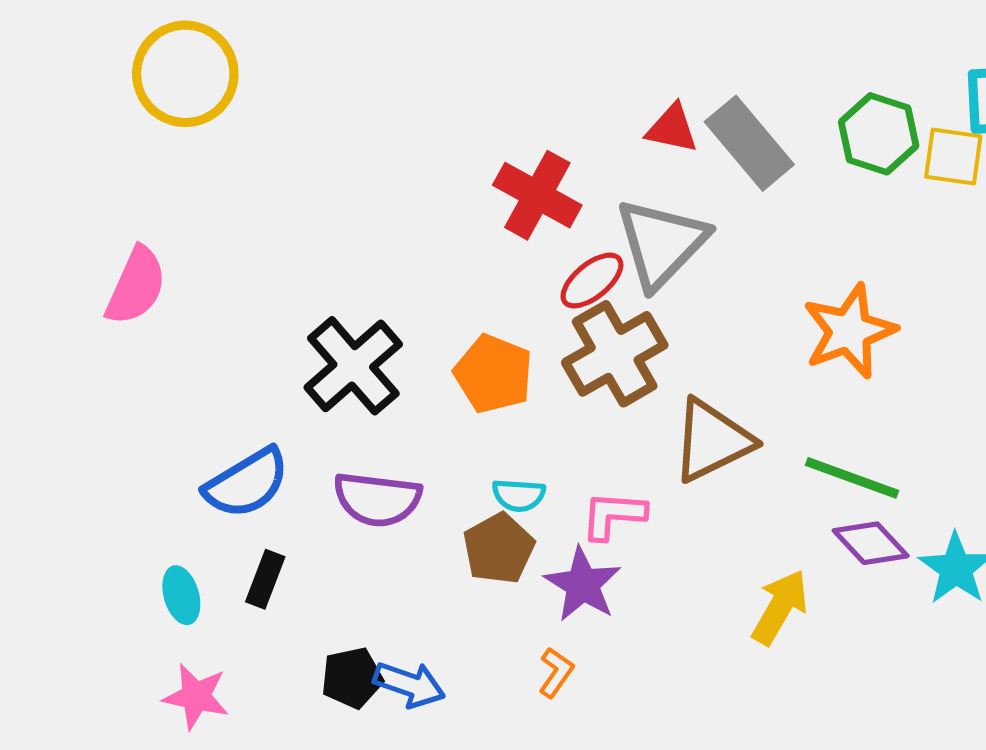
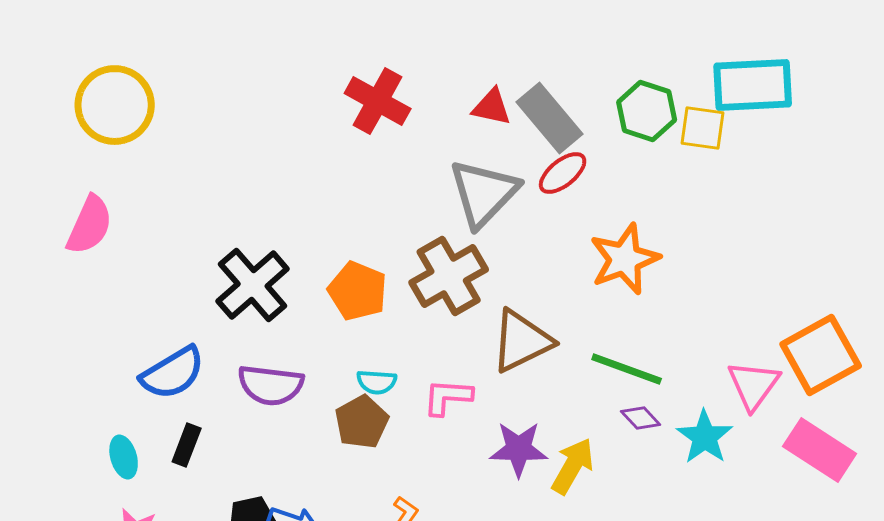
yellow circle: (185, 74) -> (115, 105), moved
red cross: (537, 195) -> (378, 101), moved
red ellipse: (592, 281) -> (563, 173), moved
purple diamond: (871, 543) -> (641, 418), size x0.7
purple star: (583, 585) -> (519, 449), moved, turned -30

